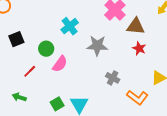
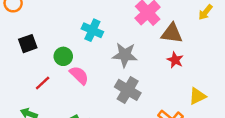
cyan cross: (70, 26) -> (92, 30), turned -30
pink semicircle: (60, 64) -> (79, 75), turned -84
gray cross: (113, 78) -> (128, 90), moved, size x1.5

